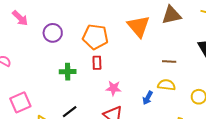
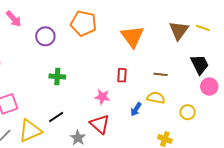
brown triangle: (172, 15) -> (179, 30), moved, turned -45
orange pentagon: (95, 37) -> (84, 23), moved
red rectangle: (97, 63) -> (122, 75), moved

